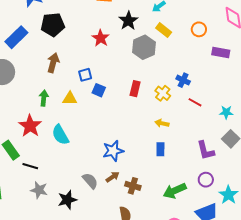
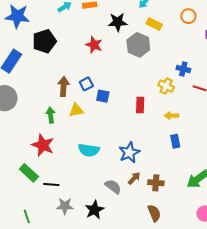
black star: (128, 21) -> (118, 22), turned -30
brown arrow: (53, 63) -> (64, 86), moved
red rectangle: (135, 89) -> (140, 105), moved
cyan semicircle: (60, 135) -> (89, 150), moved, turned -40

